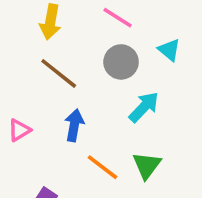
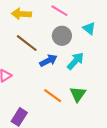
yellow arrow: (50, 22) -> (21, 14), turned 84
blue arrow: (74, 125) -> (48, 61), moved, turned 54

